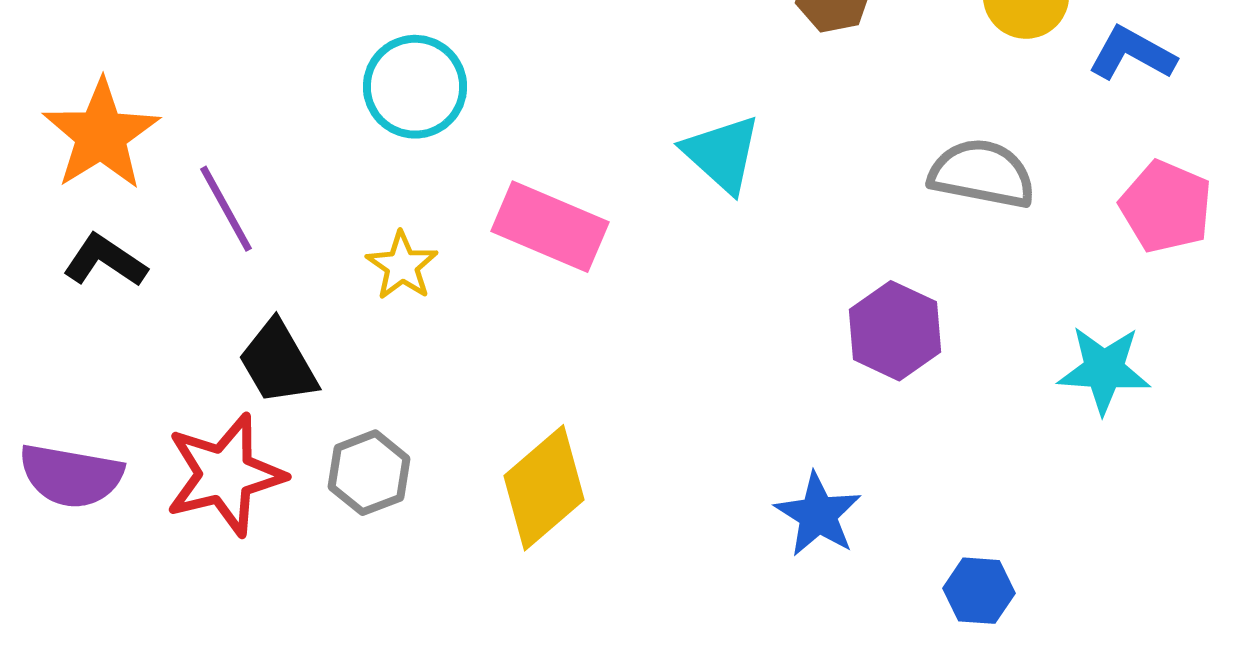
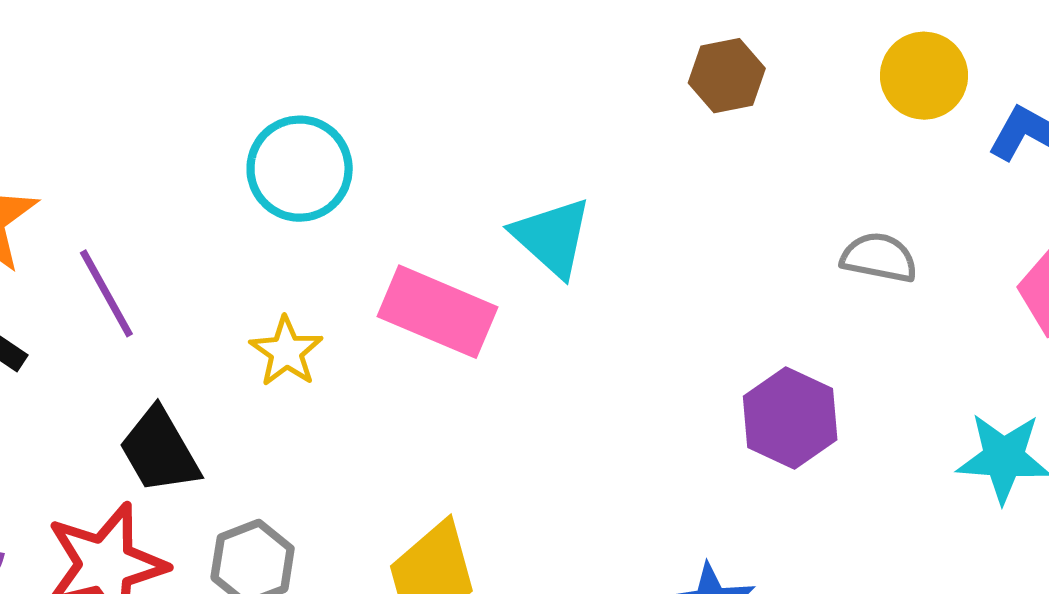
cyan triangle: (722, 154) -> (552, 237), moved
gray semicircle: (982, 174) -> (879, 258), size x0.7

